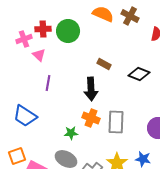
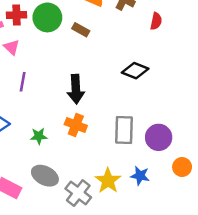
brown rectangle: (104, 64) -> (81, 30), moved
gray rectangle: (116, 122) -> (124, 130), moved
green star: (71, 133) -> (39, 136), moved

